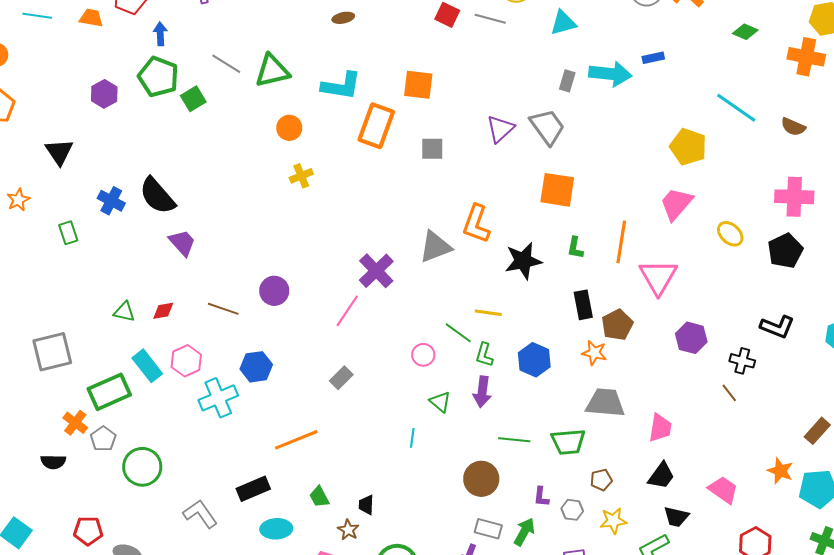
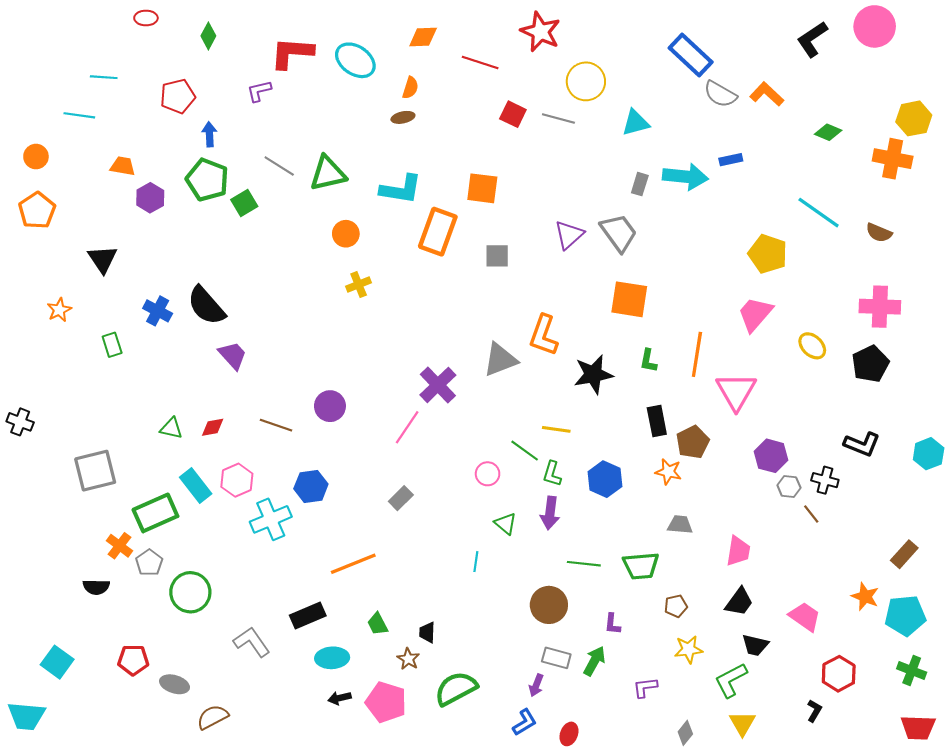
orange trapezoid: (91, 18) -> (123, 166), moved
gray trapezoid: (605, 403) -> (680, 525), size x0.6
gray hexagon: (572, 510) -> (789, 486), moved

